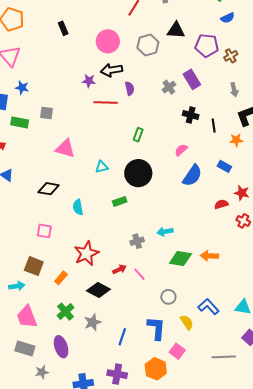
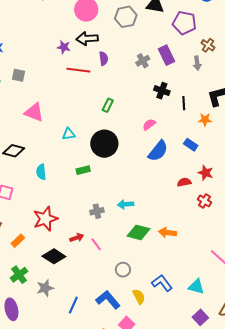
brown cross: (231, 56) -> (208, 45), moved, turned -32
gray arrow: (234, 90) -> (197, 63), moved
blue L-shape: (156, 328) -> (108, 300), turned -50

